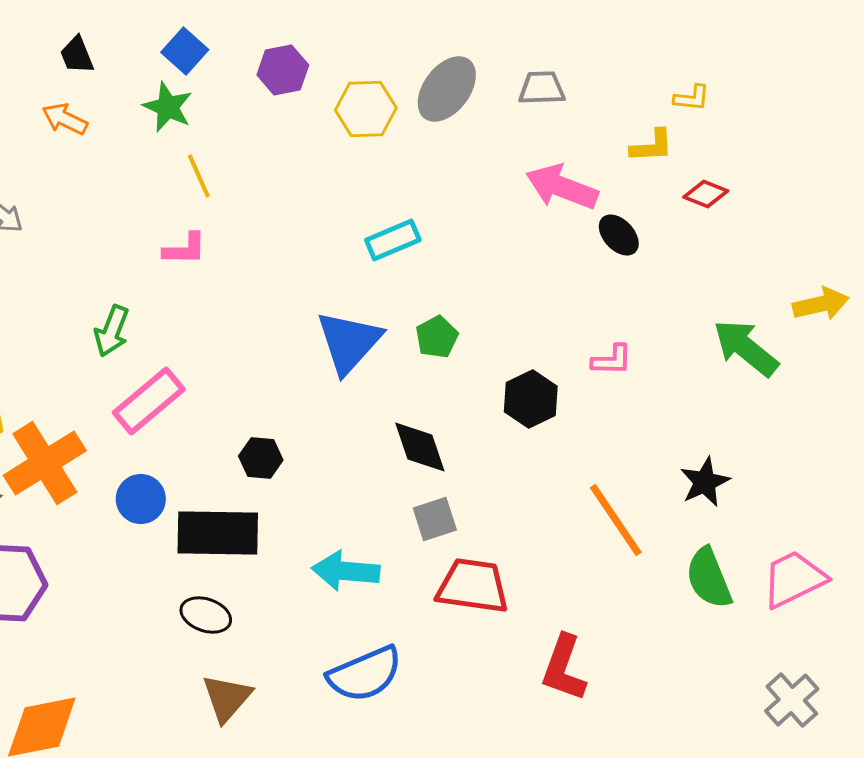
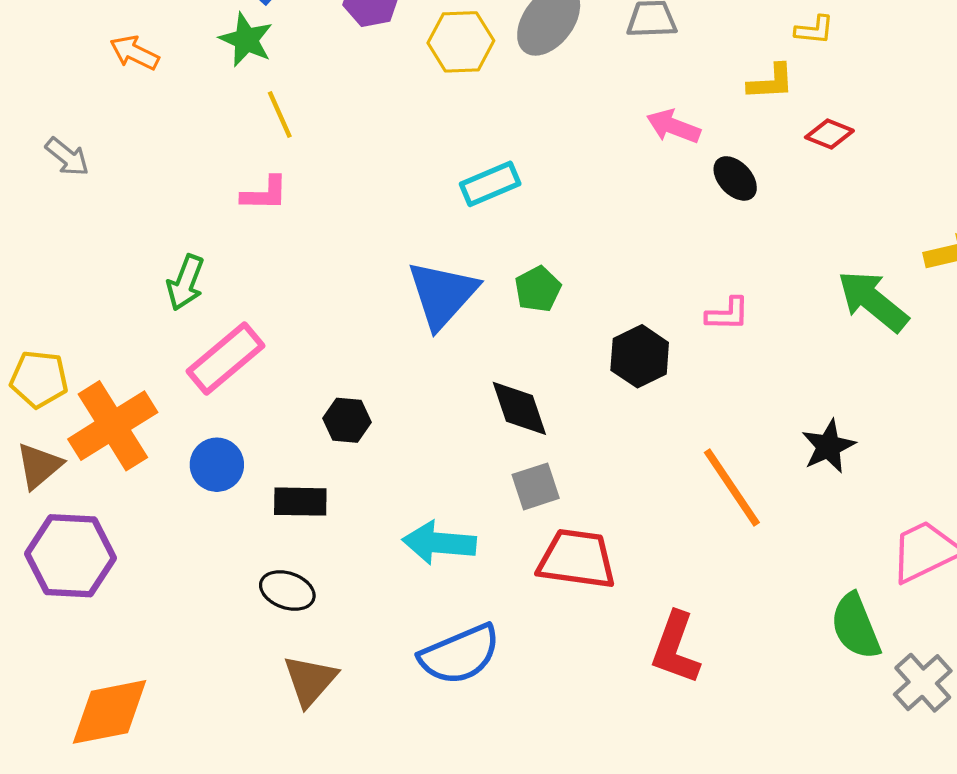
pink arrow: (562, 187) -> (673, 126), size x0.7
black rectangle: (218, 533) -> (300, 502), size x0.6
green semicircle: (709, 578) -> (856, 626), moved

